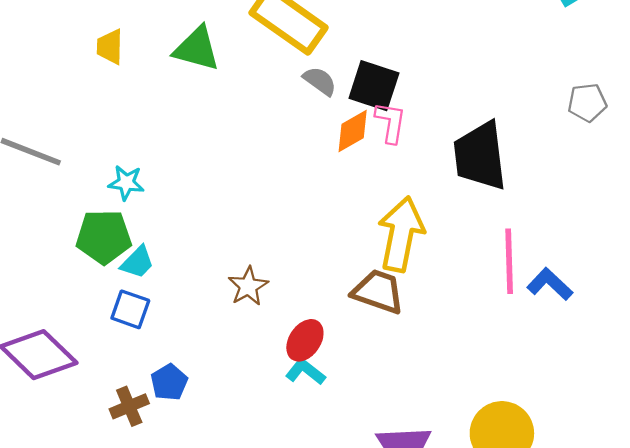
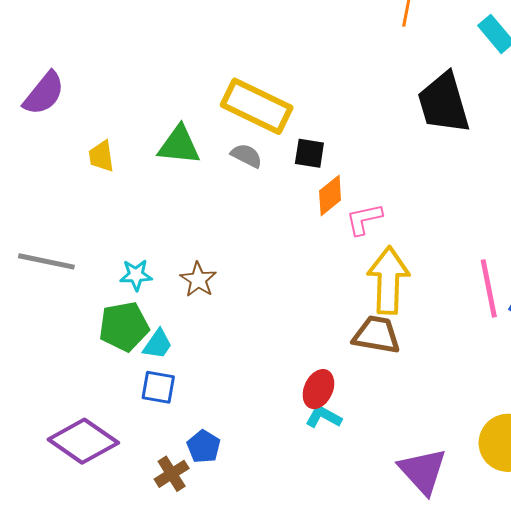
gray semicircle: (320, 81) -> (246, 156), moved
black square: (374, 86) -> (309, 153), moved, size x0.7
pink L-shape: (391, 122) -> (364, 219), moved, turned -102
black trapezoid: (480, 156) -> (444, 103), moved
brown star: (248, 286) -> (198, 280), moved

